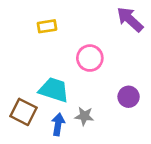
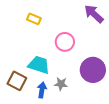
yellow rectangle: (47, 26) -> (34, 19), turned 32
purple circle: (129, 97) -> (93, 70), size x1.6

